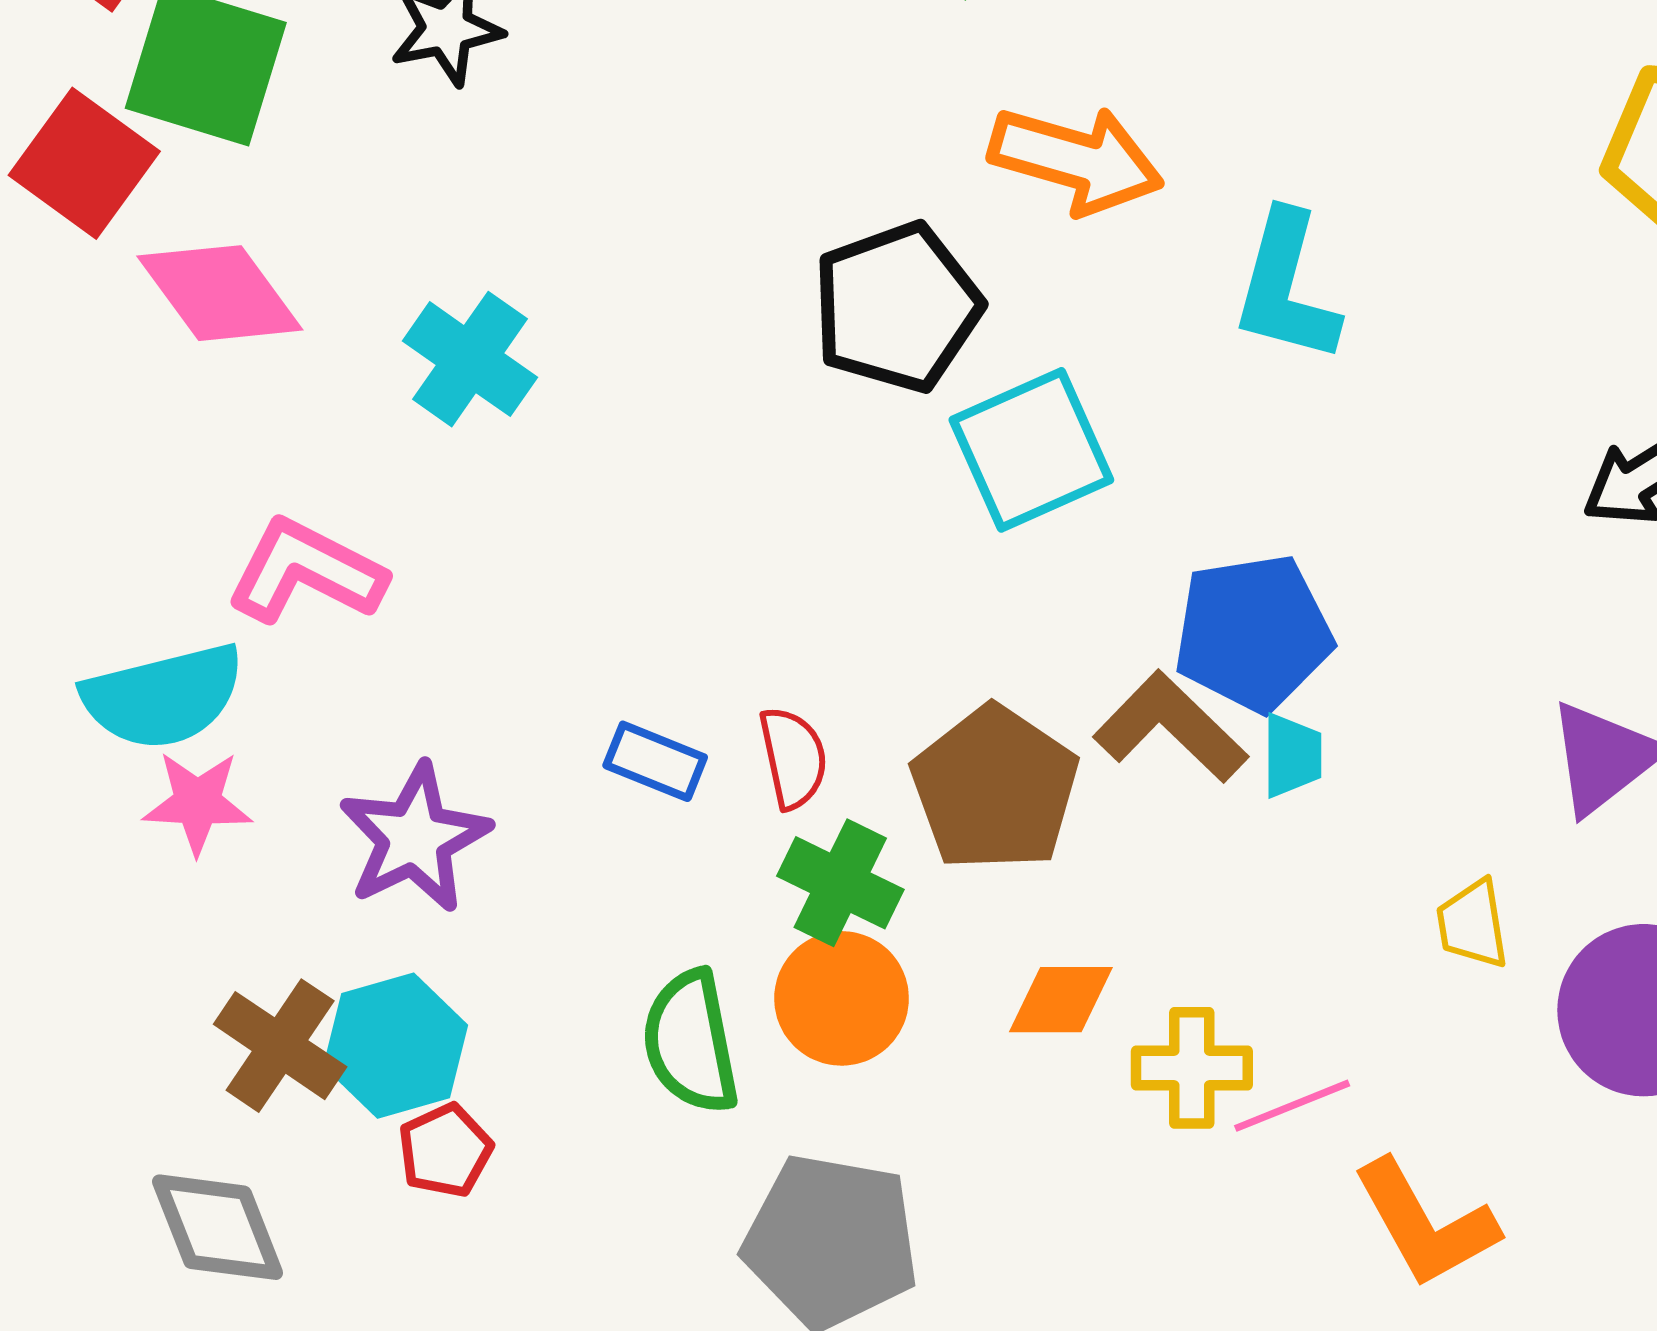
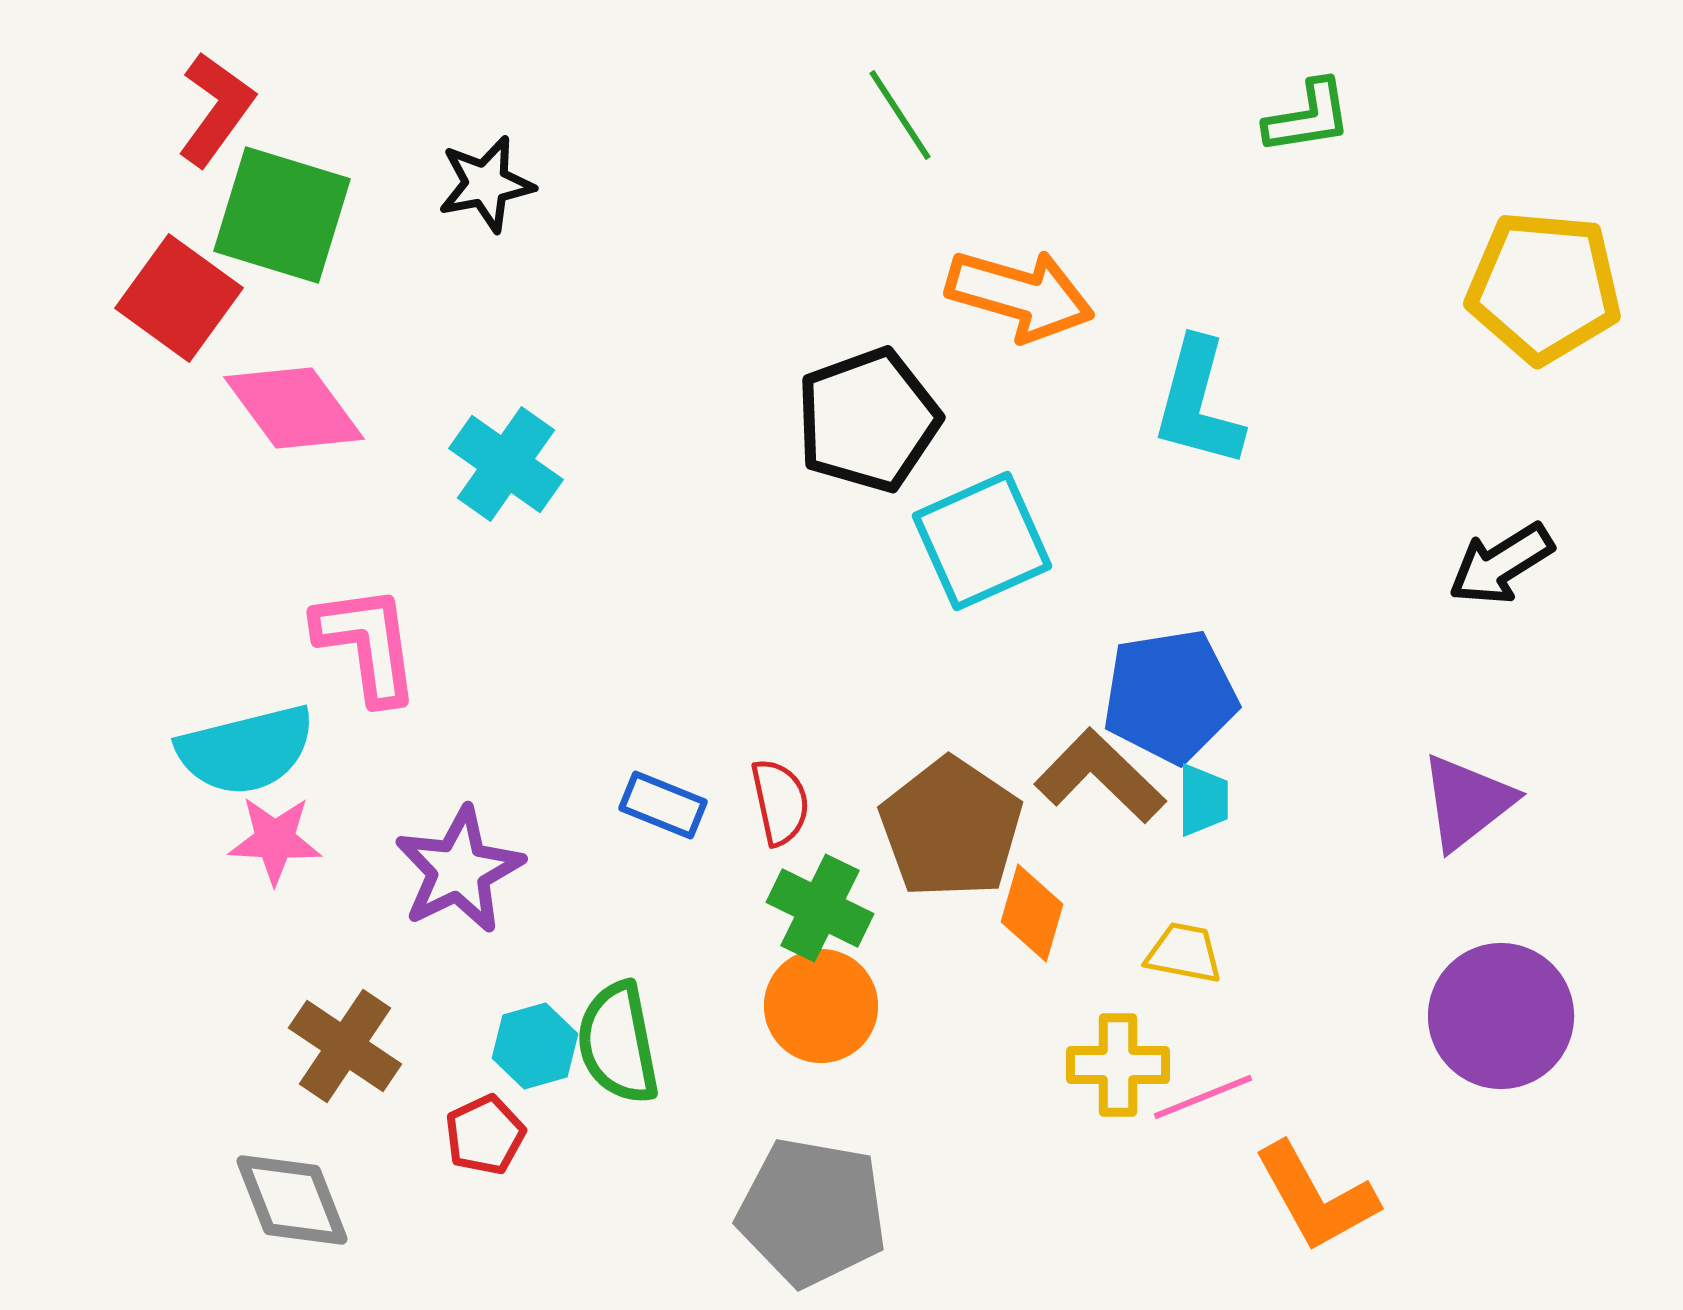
pink L-shape: (306, 571) -> (367, 644), turned 55
yellow trapezoid: (1473, 924) -> (1184, 953), moved, turned 110
orange diamond: (1061, 1000) -> (1032, 913), moved, turned -74
green semicircle: (691, 1042) -> (618, 1043), moved
cyan hexagon: (396, 1046) -> (535, 1046), moved, size x0.7

